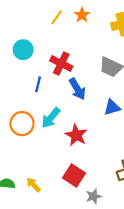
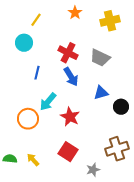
yellow line: (57, 17) -> (36, 20), moved
red cross: (61, 64) -> (68, 53), moved
orange circle: (22, 124) -> (28, 119), moved
gray star: (94, 196) -> (93, 170), moved

